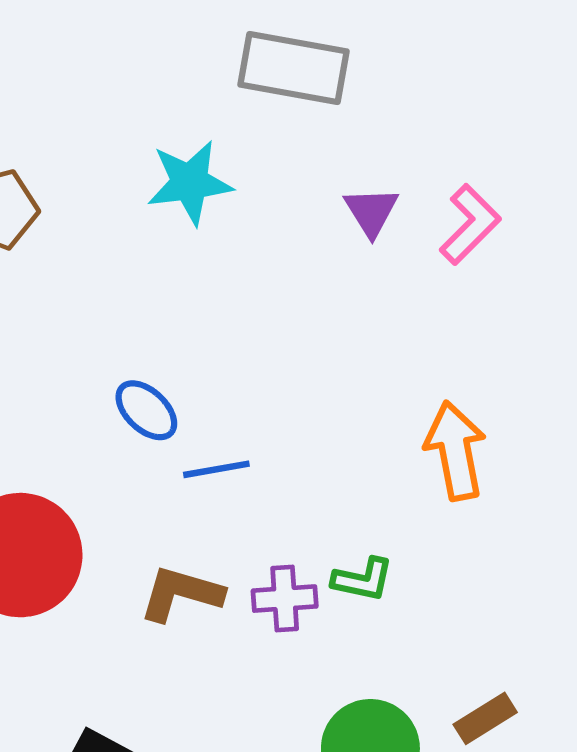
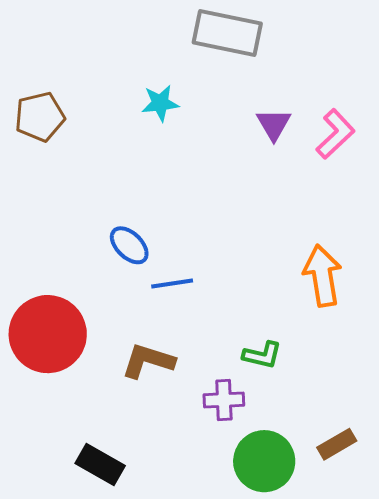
cyan star: (190, 183) -> (160, 103), size x0.7
purple cross: (285, 599) -> (224, 400), moved

